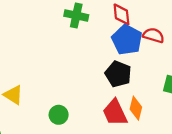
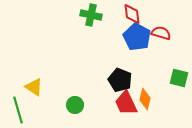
black pentagon: (118, 74) -> (120, 80), moved

